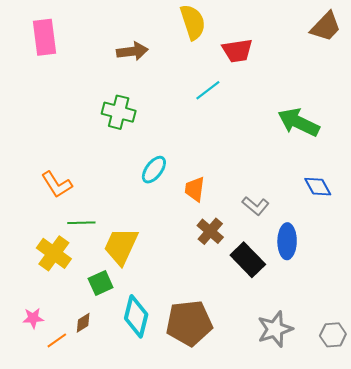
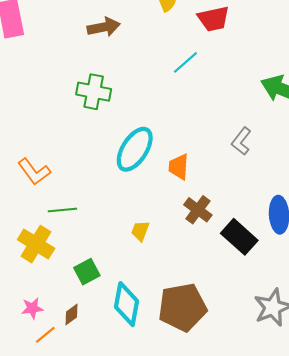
cyan ellipse: (154, 170) -> (135, 149), size x1.5
gray L-shape: (256, 206) -> (241, 141), moved, turned 92
yellow trapezoid: (121, 246) -> (140, 231), moved, size x0.5
pink star: (33, 318) -> (32, 308), moved

